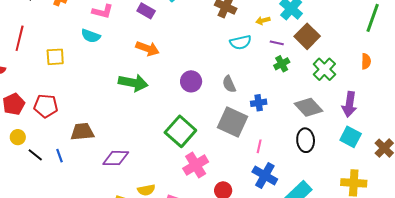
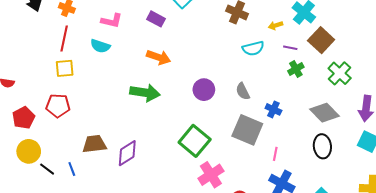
red line: (20, 38) -> (64, 38), moved
blue cross: (259, 103) -> (273, 109), turned 35
red pentagon: (46, 106) -> (58, 106), moved
yellow circle: (18, 137) -> (29, 151), size x1.5
purple diamond: (116, 158) -> (127, 153), moved, turned -32

